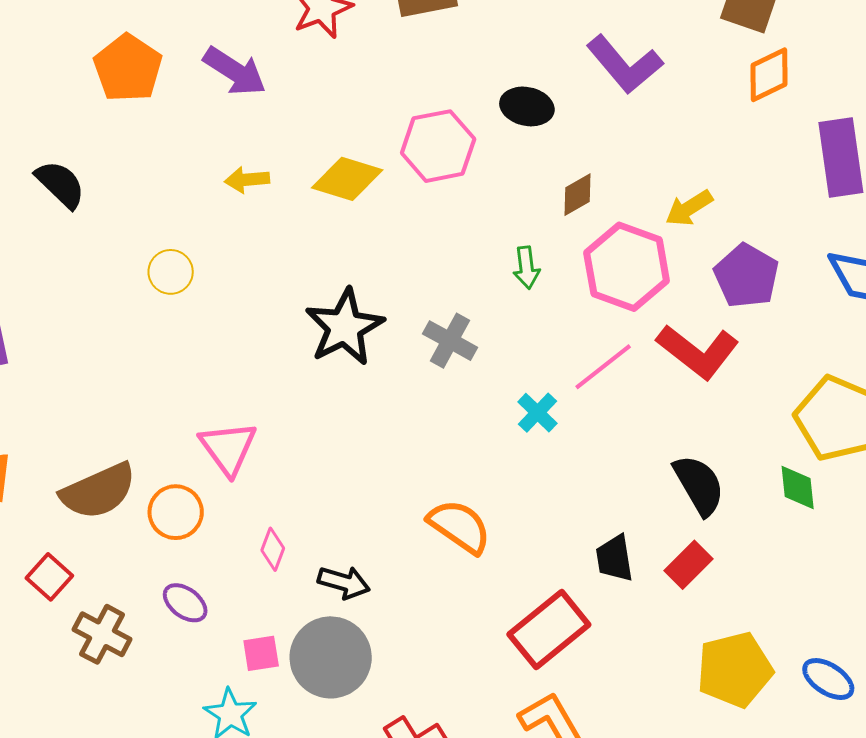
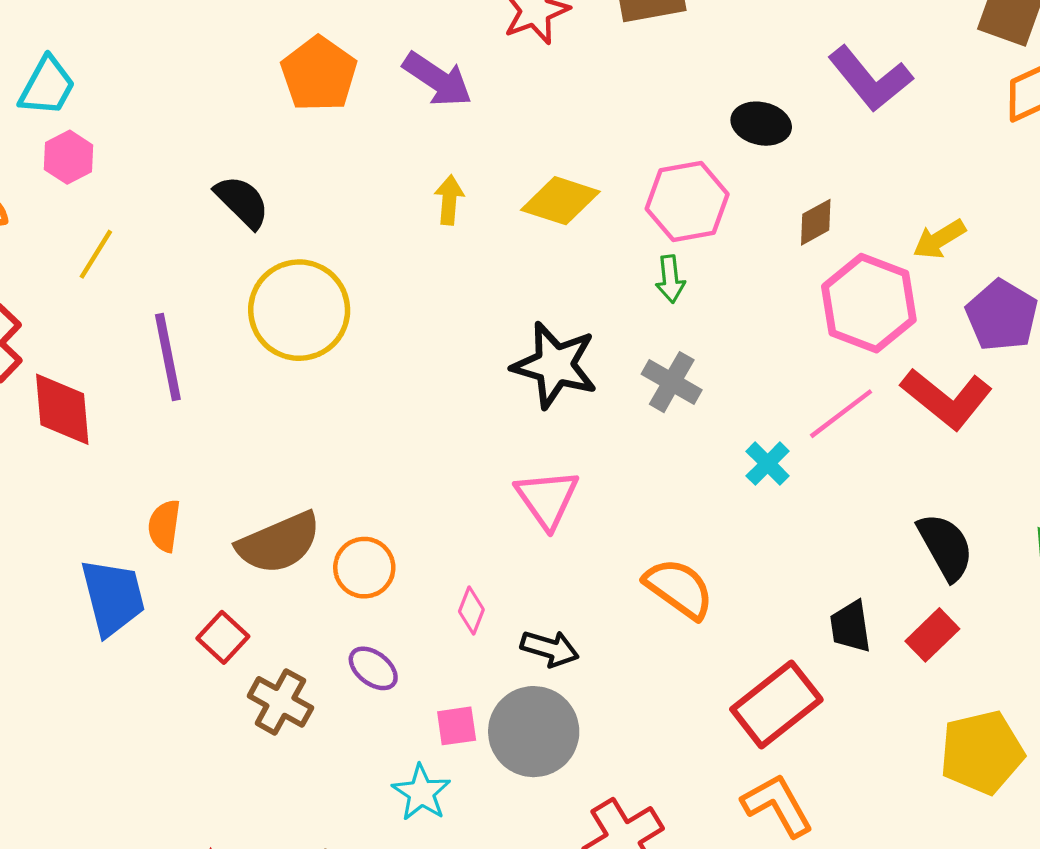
pink hexagon: (438, 146) -> (687, 202), moved
yellow arrow: (247, 180) -> (449, 200), turned 99
green arrow: (526, 268) -> (670, 279), moved
yellow circle: (171, 272) -> (299, 310), moved, size x2.0
black star: (345, 327) -> (555, 365), turned -30
pink triangle: (228, 448) -> (547, 499), moved

